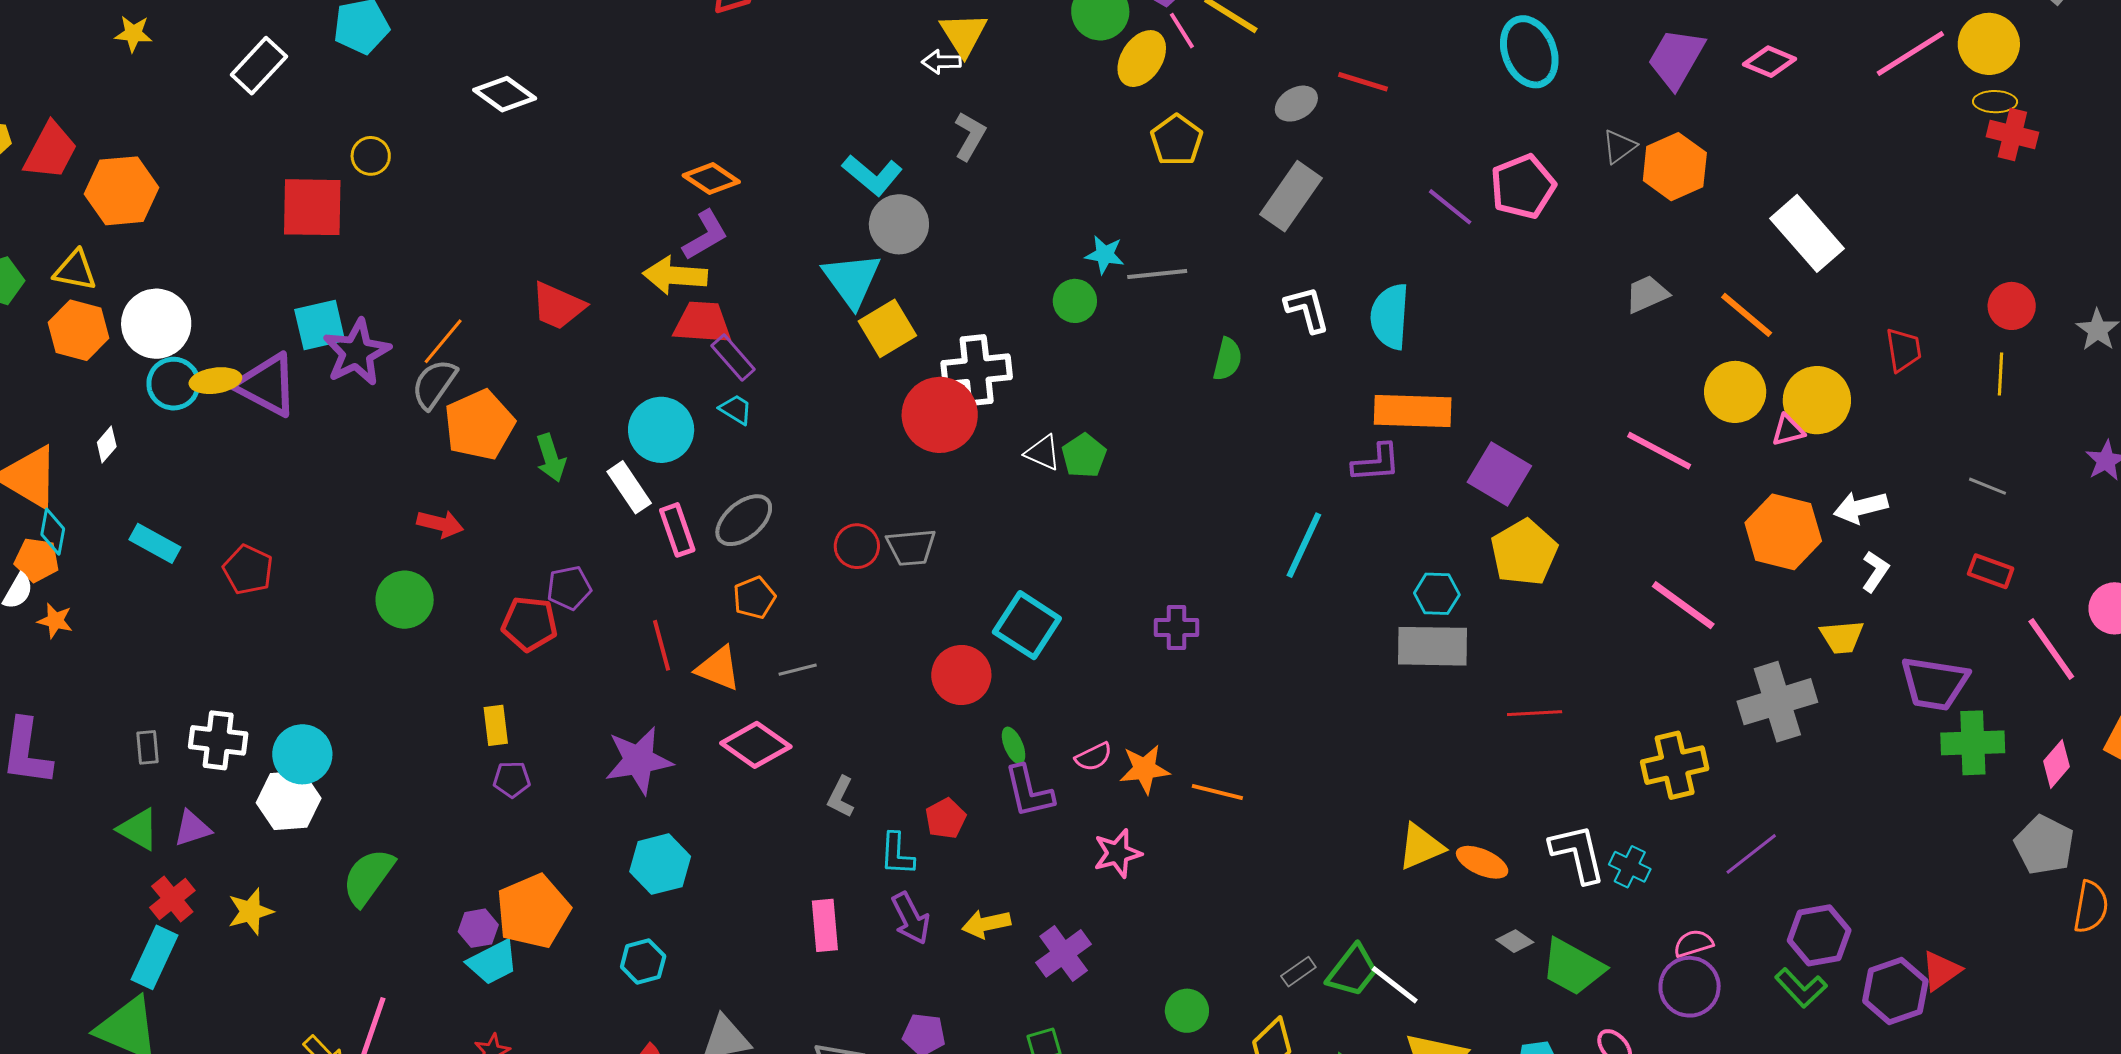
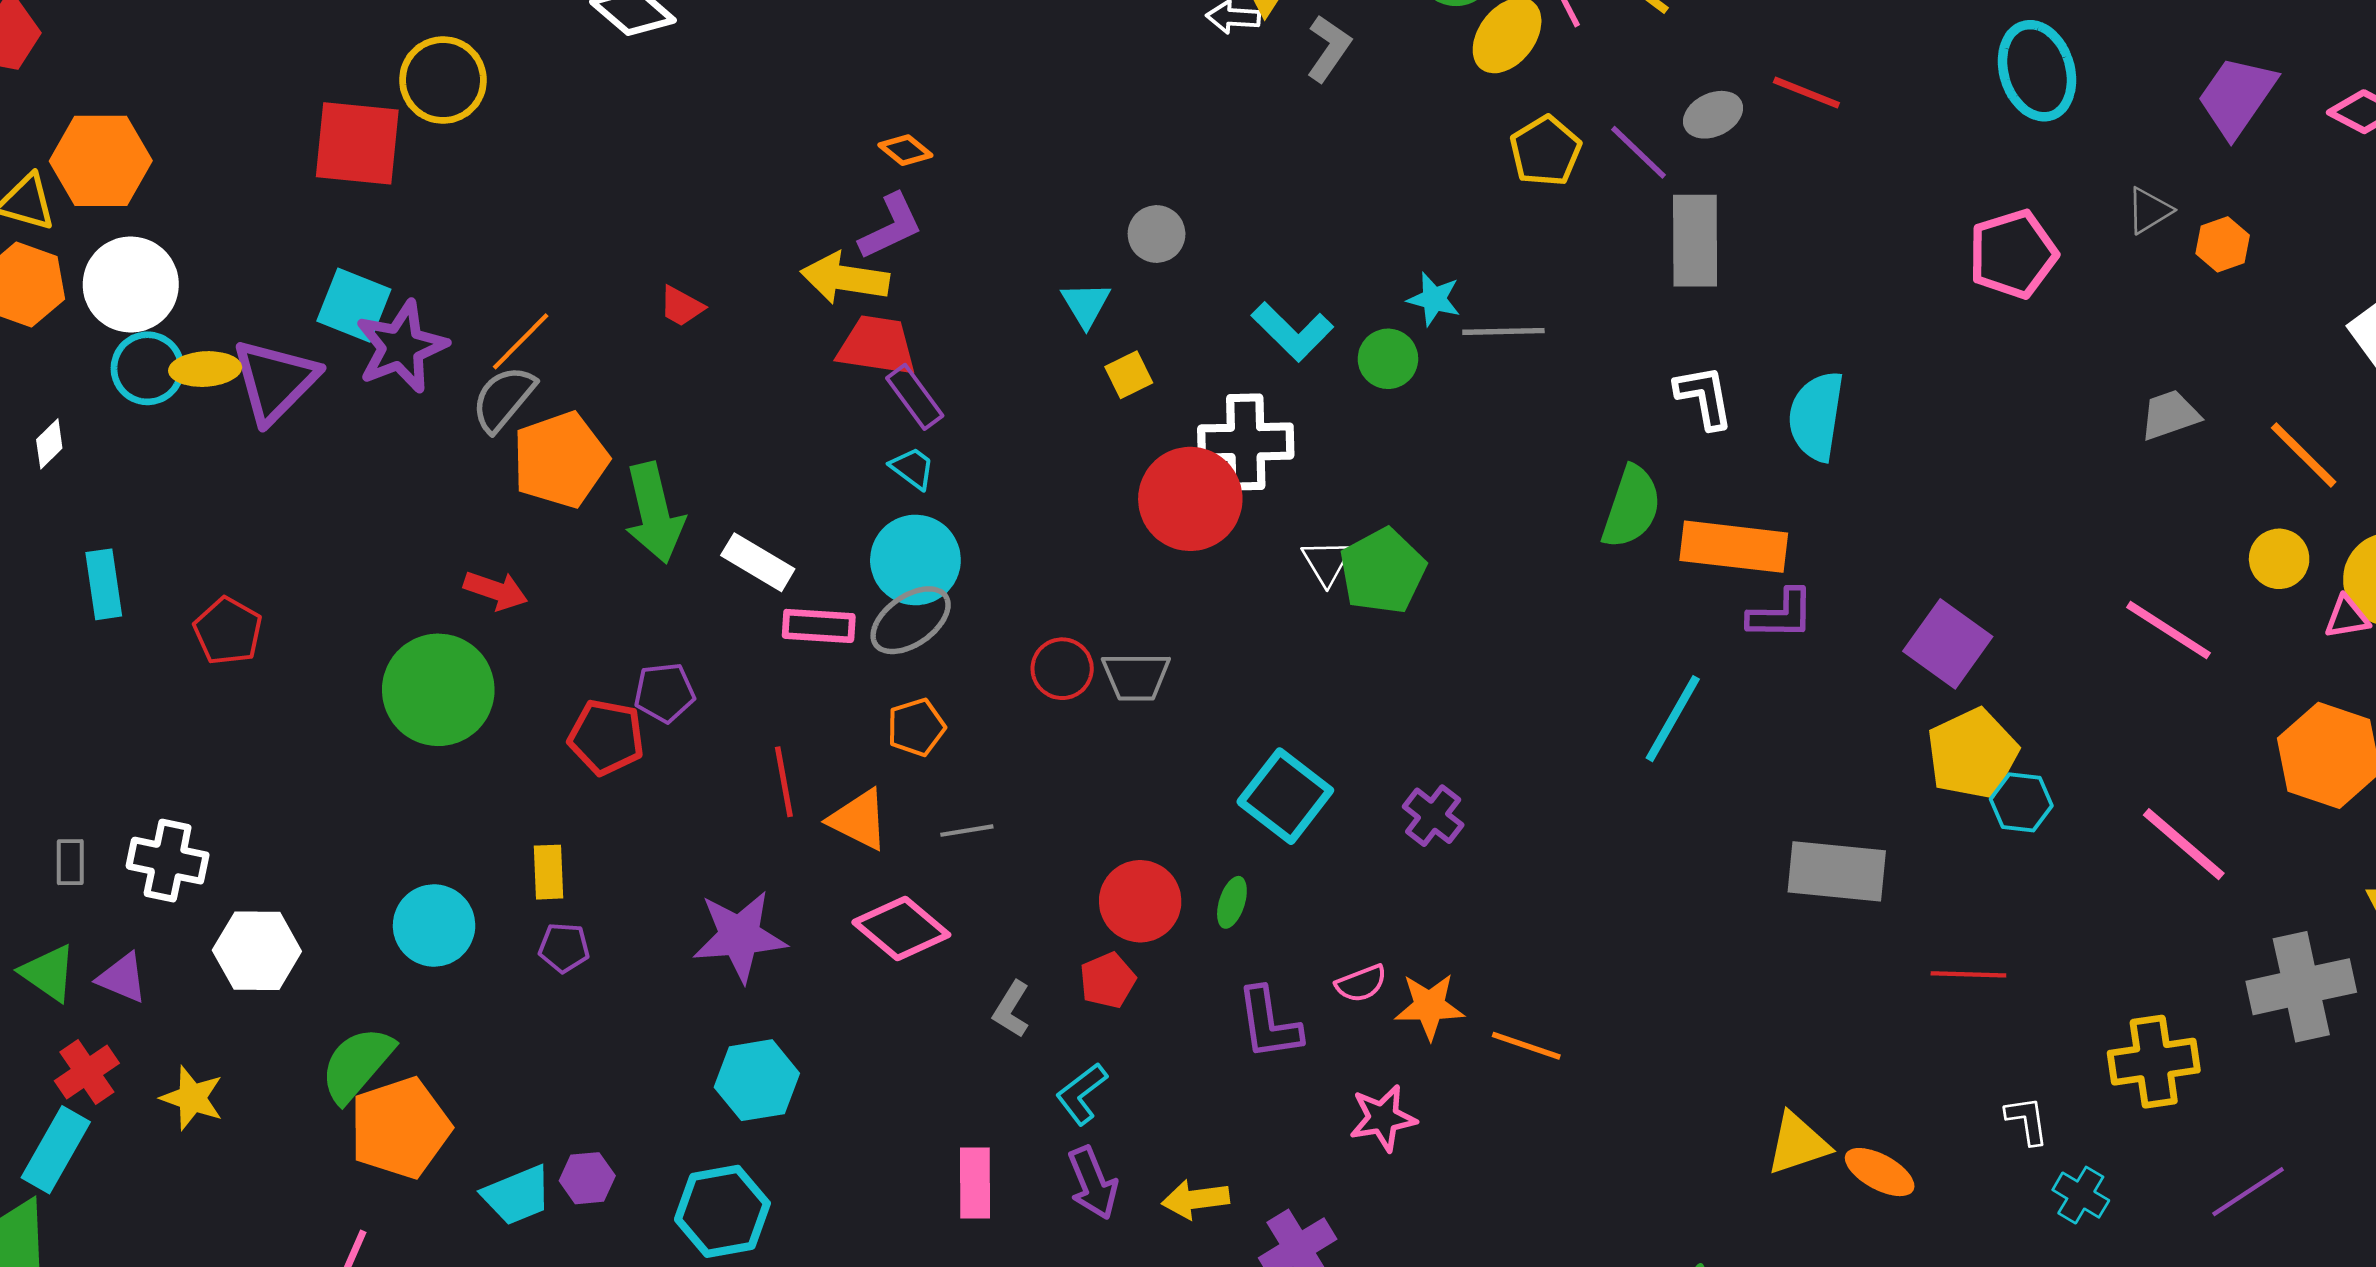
gray L-shape: (970, 136) -> (1329, 48), moved
yellow circle: (371, 156) -> (443, 80), size x1.6
orange hexagon: (1675, 167) -> (2223, 244), size x0.6
cyan L-shape: (872, 175) -> (1292, 332), moved
orange diamond: (711, 179) -> (905, 150), size x0.7
orange hexagon: (122, 191) -> (101, 161), moved
gray rectangle: (1291, 196) -> (1695, 241), turned -40
purple line: (1450, 207) -> (1639, 152), moved
gray circle: (899, 224) -> (1157, 234), size x0.7
cyan triangle: (852, 280) -> (1086, 304), size x0.6
red trapezoid: (558, 306) -> (681, 306), size x0.6
cyan square: (320, 325) -> (354, 305), turned 30
yellow square: (887, 328) -> (1129, 375), size x0.6
green semicircle: (1227, 359) -> (1631, 507), moved, size x1.4
purple triangle: (267, 385) -> (275, 381), turned 42
yellow circle: (1735, 392) -> (2279, 559), size x0.7
orange rectangle: (1413, 411) -> (1734, 547), moved
cyan circle: (661, 430) -> (915, 560), moved
white triangle: (1043, 453) -> (1327, 562), turned 30
green pentagon: (1084, 456) -> (1383, 571), size x1.4
green arrow: (551, 458) -> (654, 513), size x1.5
white rectangle: (629, 487) -> (758, 562), turned -30
pink rectangle: (677, 530) -> (819, 626), turned -72
cyan rectangle: (155, 543) -> (104, 584), turned 48
cyan hexagon: (1437, 594) -> (2021, 802), moved
green circle: (405, 600) -> (438, 690), size x1.4
purple cross: (1177, 627) -> (1433, 816), moved, turned 33
red circle: (961, 675) -> (1140, 901), moved
green ellipse: (1014, 745) -> (1232, 902), moved, turned 36
cyan circle: (302, 754) -> (434, 925), moved
red pentagon: (946, 818) -> (1108, 980), moved
purple triangle: (192, 828) -> (122, 978), turned 36
white L-shape: (1578, 853) -> (2027, 1120), moved, size x0.6
cyan L-shape: (897, 854) -> (1082, 1094), turned 45
yellow star: (250, 911) -> (192, 1098), turned 30
orange pentagon: (533, 911) -> (400, 1128), moved
purple hexagon: (478, 928) -> (587, 1178), moved
cyan hexagon: (643, 961) -> (722, 1211), size x1.5

